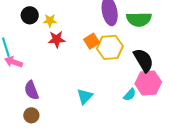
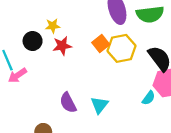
black circle: (30, 15) -> (33, 41), moved
pink arrow: (13, 62) -> (17, 75), turned -48
purple semicircle: (31, 90) -> (68, 103), moved

